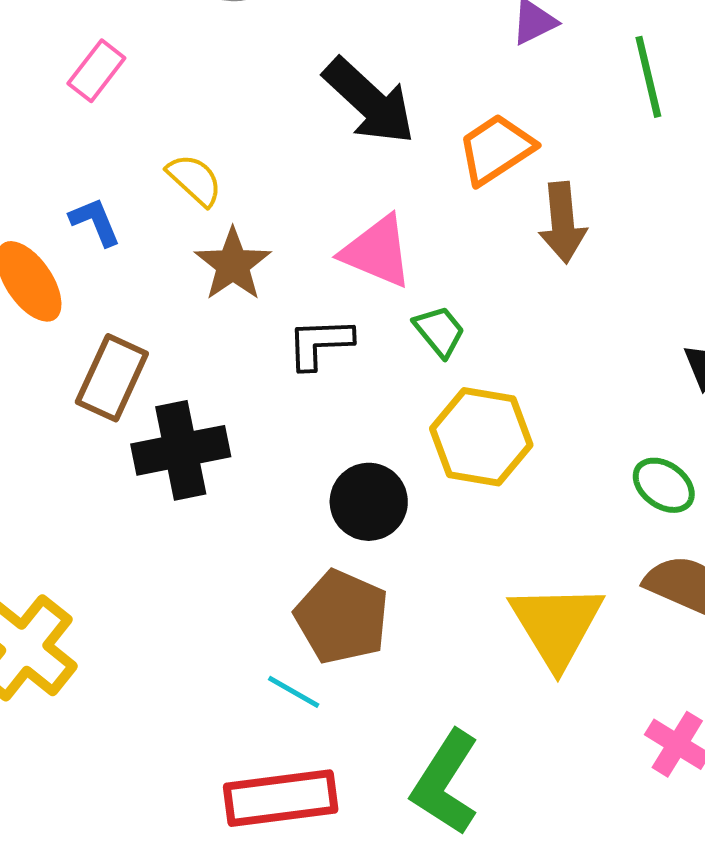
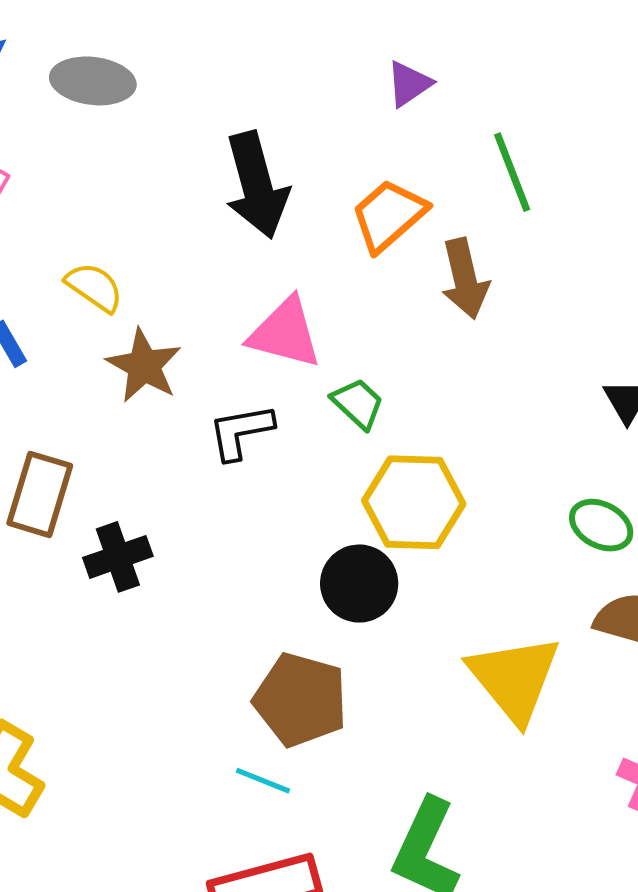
green line: (648, 77) -> (512, 172), moved
black arrow: (369, 101) -> (257, 185), turned 40
black cross: (181, 450) -> (118, 557), size x0.7
black circle: (369, 502) -> (359, 584), moved

